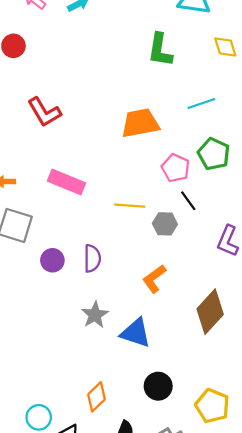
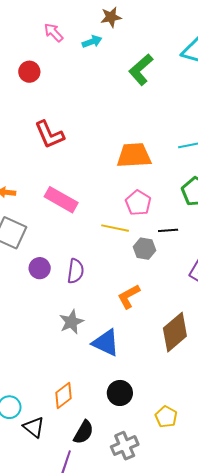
green L-shape: (160, 50) -> (141, 70), moved, turned 32
pink pentagon: (176, 168) -> (138, 203), moved
black line: (188, 201) -> (168, 230), turned -66
yellow pentagon: (212, 406) -> (166, 417), size x0.7

